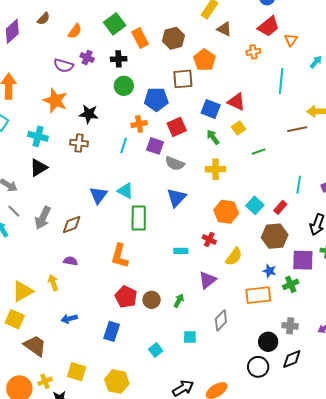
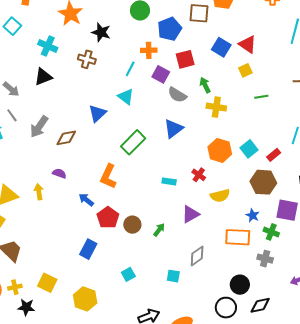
blue pentagon: (156, 99) -> (170, 29), turned -30
green arrow: (213, 137) -> (205, 85), moved
cyan triangle: (125, 191) -> (126, 97), moved
green rectangle: (139, 218) -> (133, 142), turned 35
yellow semicircle: (234, 257) -> (220, 196), turned 30
green cross: (291, 284) -> (271, 232), turned 35
blue arrow: (69, 319) -> (86, 200), moved, turned 42
gray cross: (290, 326) -> (265, 259), moved
cyan square: (190, 337) -> (173, 276), moved

